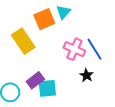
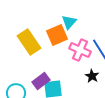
cyan triangle: (63, 12) -> (69, 22), moved
orange square: (44, 19) -> (57, 35), moved

